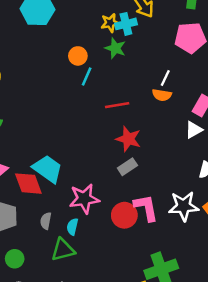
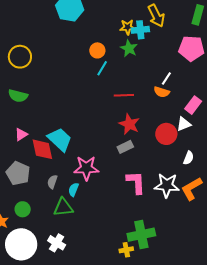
red circle: (124, 215) -> (166, 134), moved

